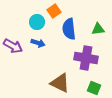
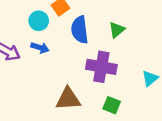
green triangle: (98, 29) -> (117, 30), turned -32
brown triangle: (60, 83) -> (68, 99), turned -30

